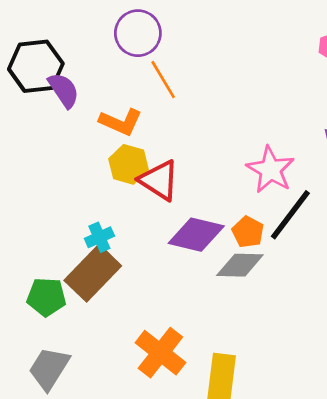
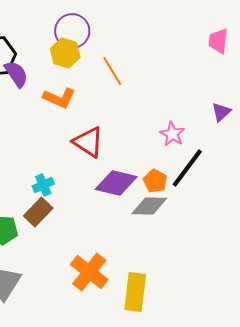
orange line: (163, 80) -> (112, 71), moved
yellow hexagon: (129, 164) -> (65, 53), moved
pink star: (270, 170) -> (172, 134), size x0.7
brown rectangle: (93, 273) -> (38, 212), size x0.7

